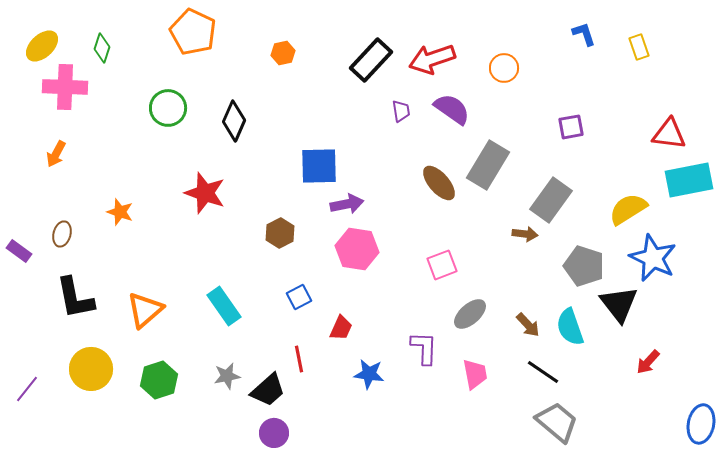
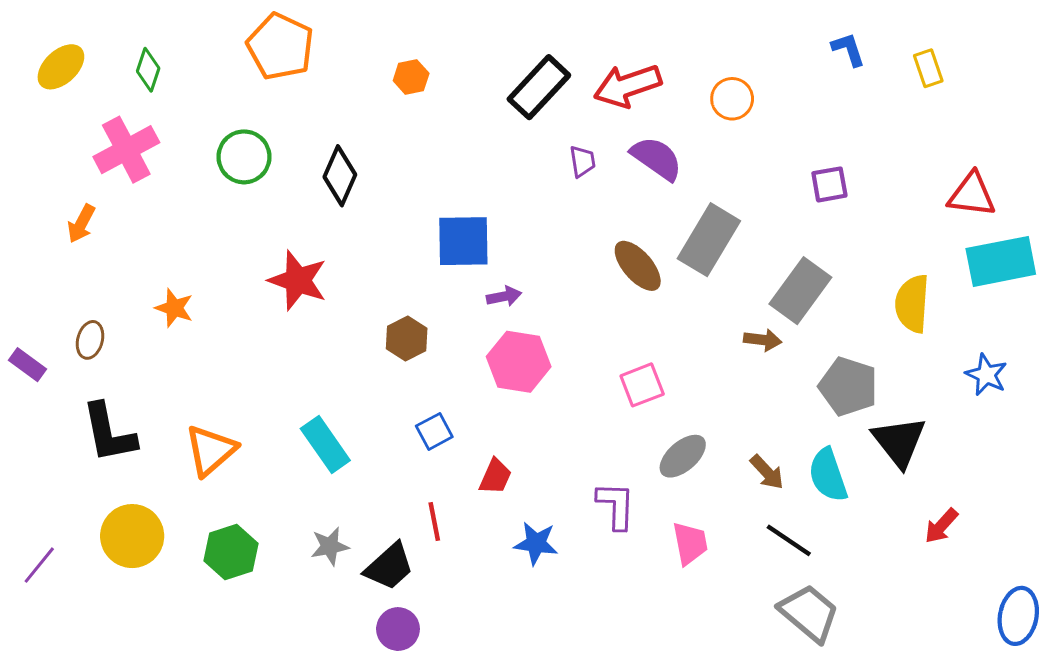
pink cross: (65, 87) -> (126, 150), moved, turned -30
purple arrow: (347, 204) -> (504, 296), size x0.7
yellow semicircle: (628, 209) -> (912, 304), turned -54
blue star: (653, 258) -> (986, 375), moved, size x0.6

